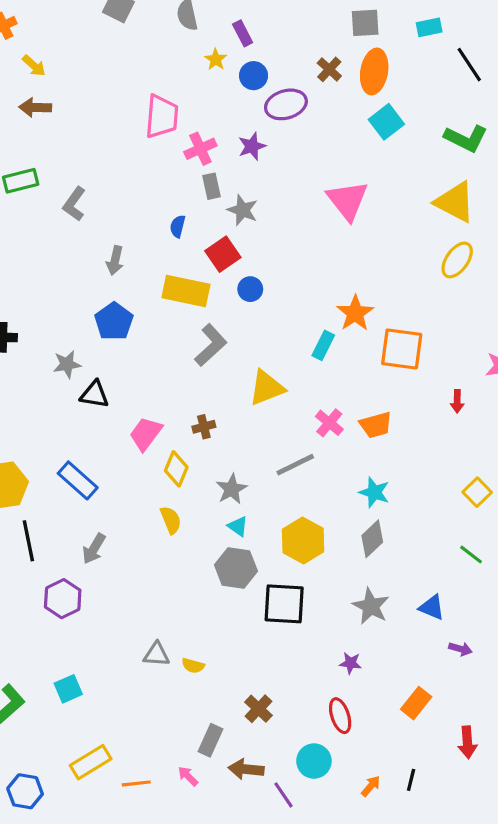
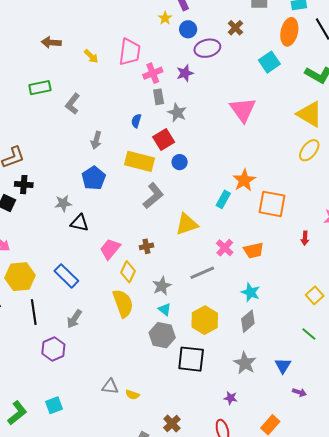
yellow arrow: (34, 66) -> (91, 56), moved
orange ellipse: (374, 71) -> (289, 32), moved
yellow semicircle: (171, 520) -> (123, 303), size x1.6
blue triangle: (432, 607) -> (283, 366), turned 36

